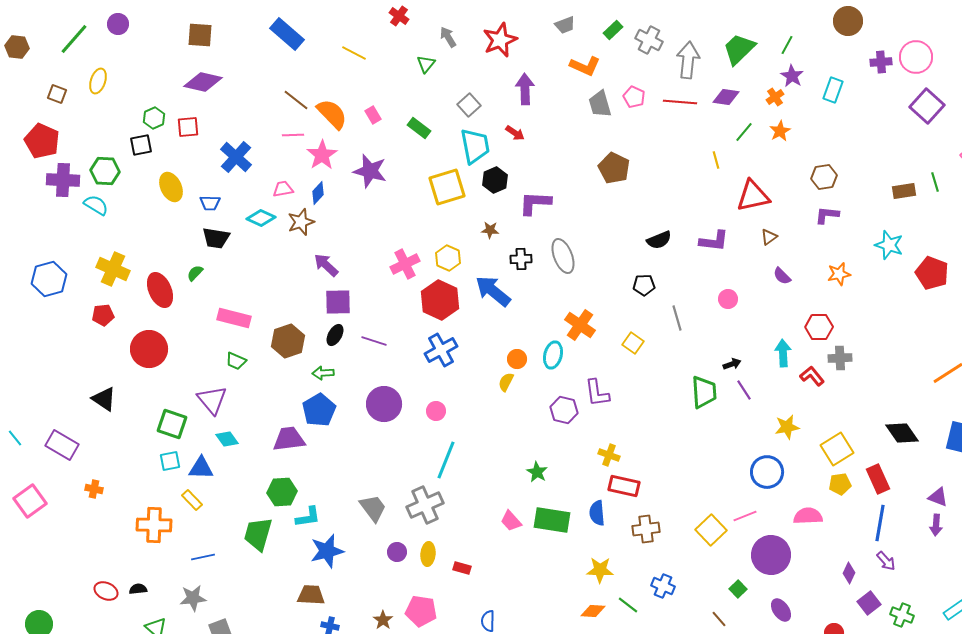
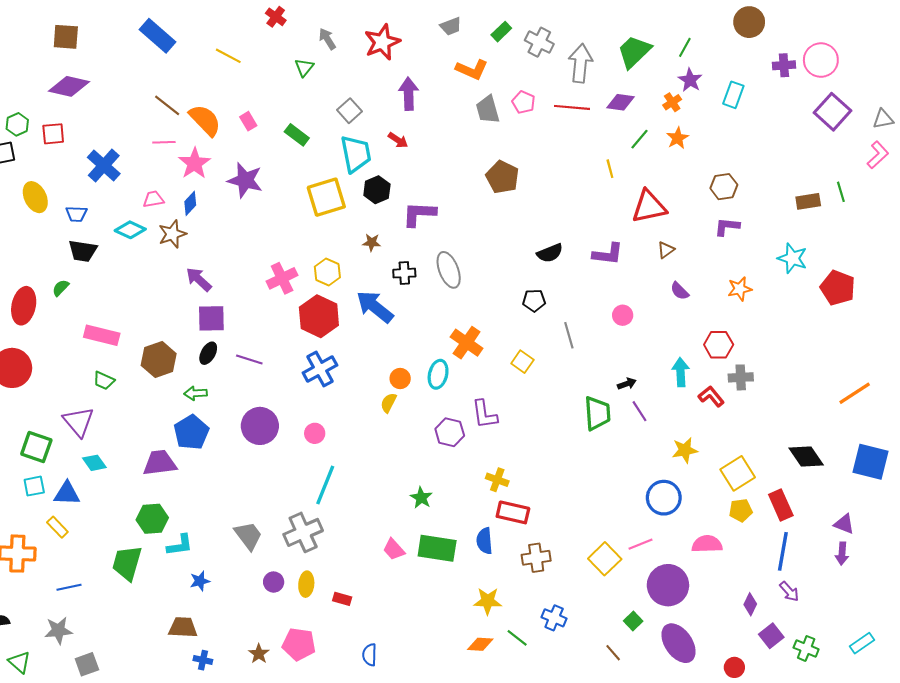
red ellipse: (160, 290) -> (24, 306), turned 36
blue star: (327, 551) -> (200, 581), size x0.6
purple ellipse: (781, 610) -> (679, 643), size x1.6

